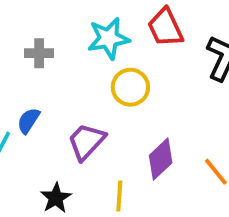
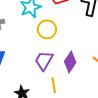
purple trapezoid: (86, 142) -> (44, 61), moved

